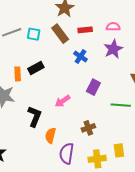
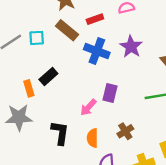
purple star: (113, 49) -> (131, 47), moved
blue cross: (80, 56) -> (97, 51), size x1.5
purple rectangle: (93, 87) -> (110, 93), moved
orange semicircle: (50, 135) -> (92, 138), moved

